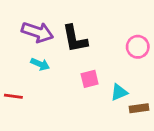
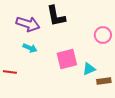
black L-shape: (75, 39) -> (56, 16), moved
pink square: (90, 79) -> (67, 59), size x1.5

